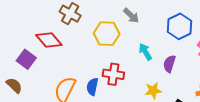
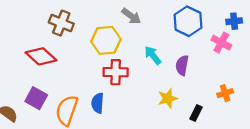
purple square: (26, 59) -> (36, 98), moved
red cross: (113, 74) -> (116, 72), moved

